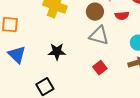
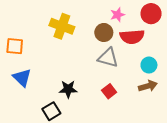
red semicircle: (122, 16) -> (132, 37), size x1.6
black star: (57, 52) -> (68, 89), moved

